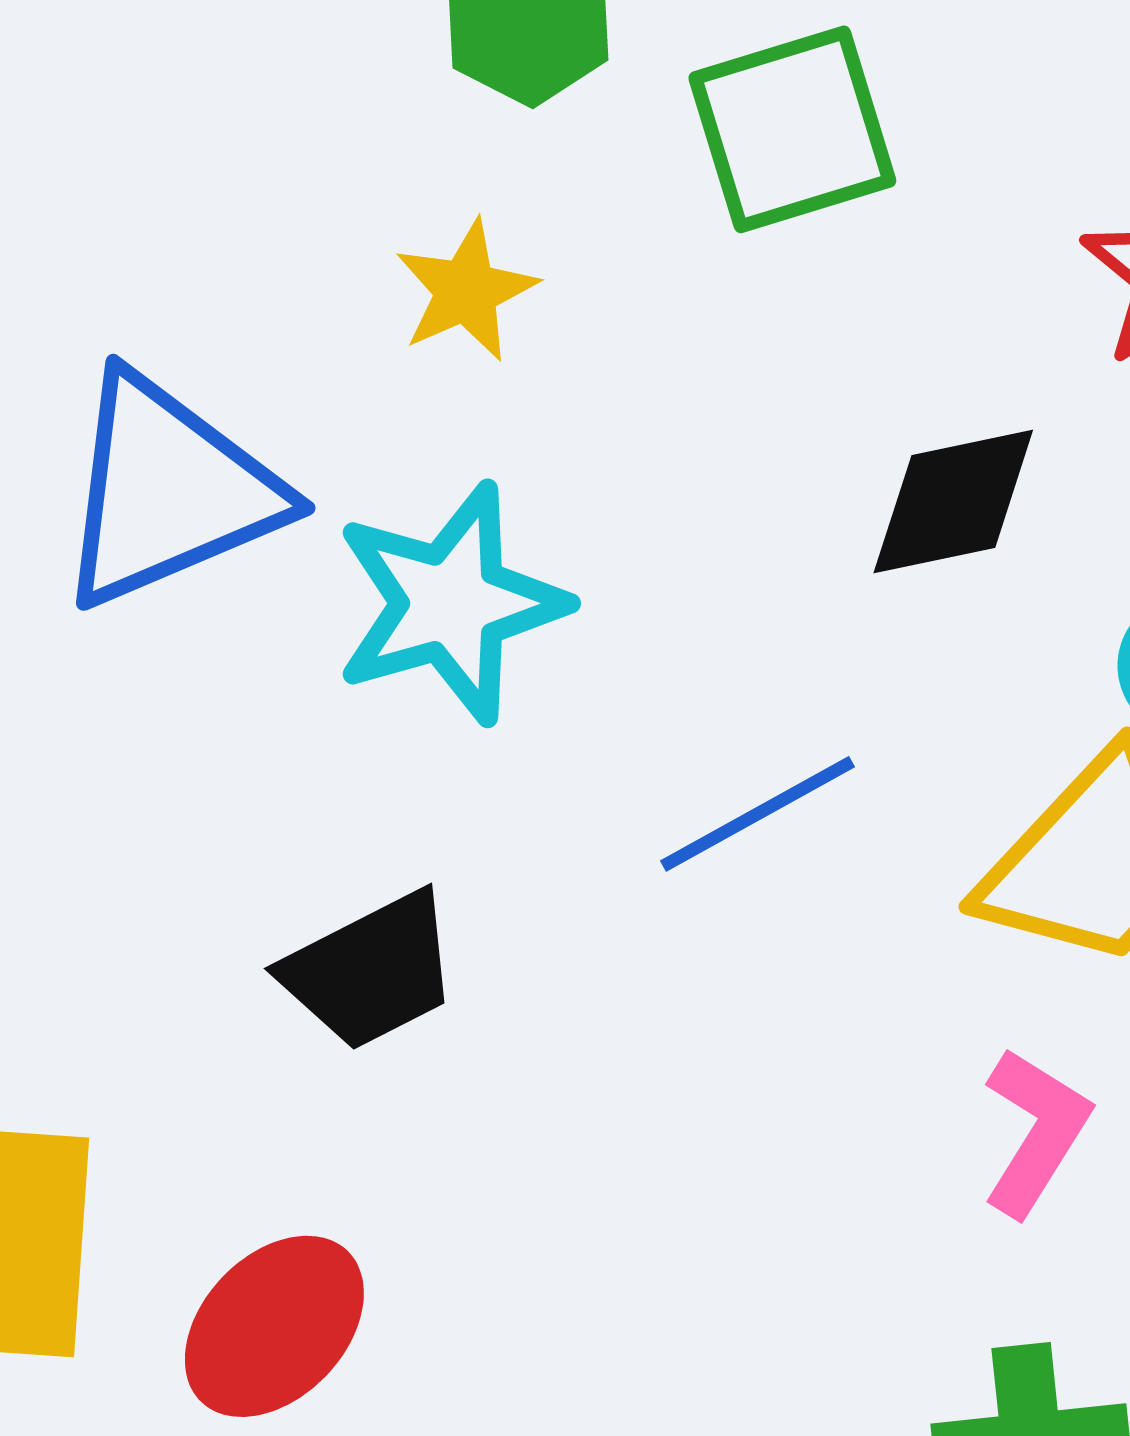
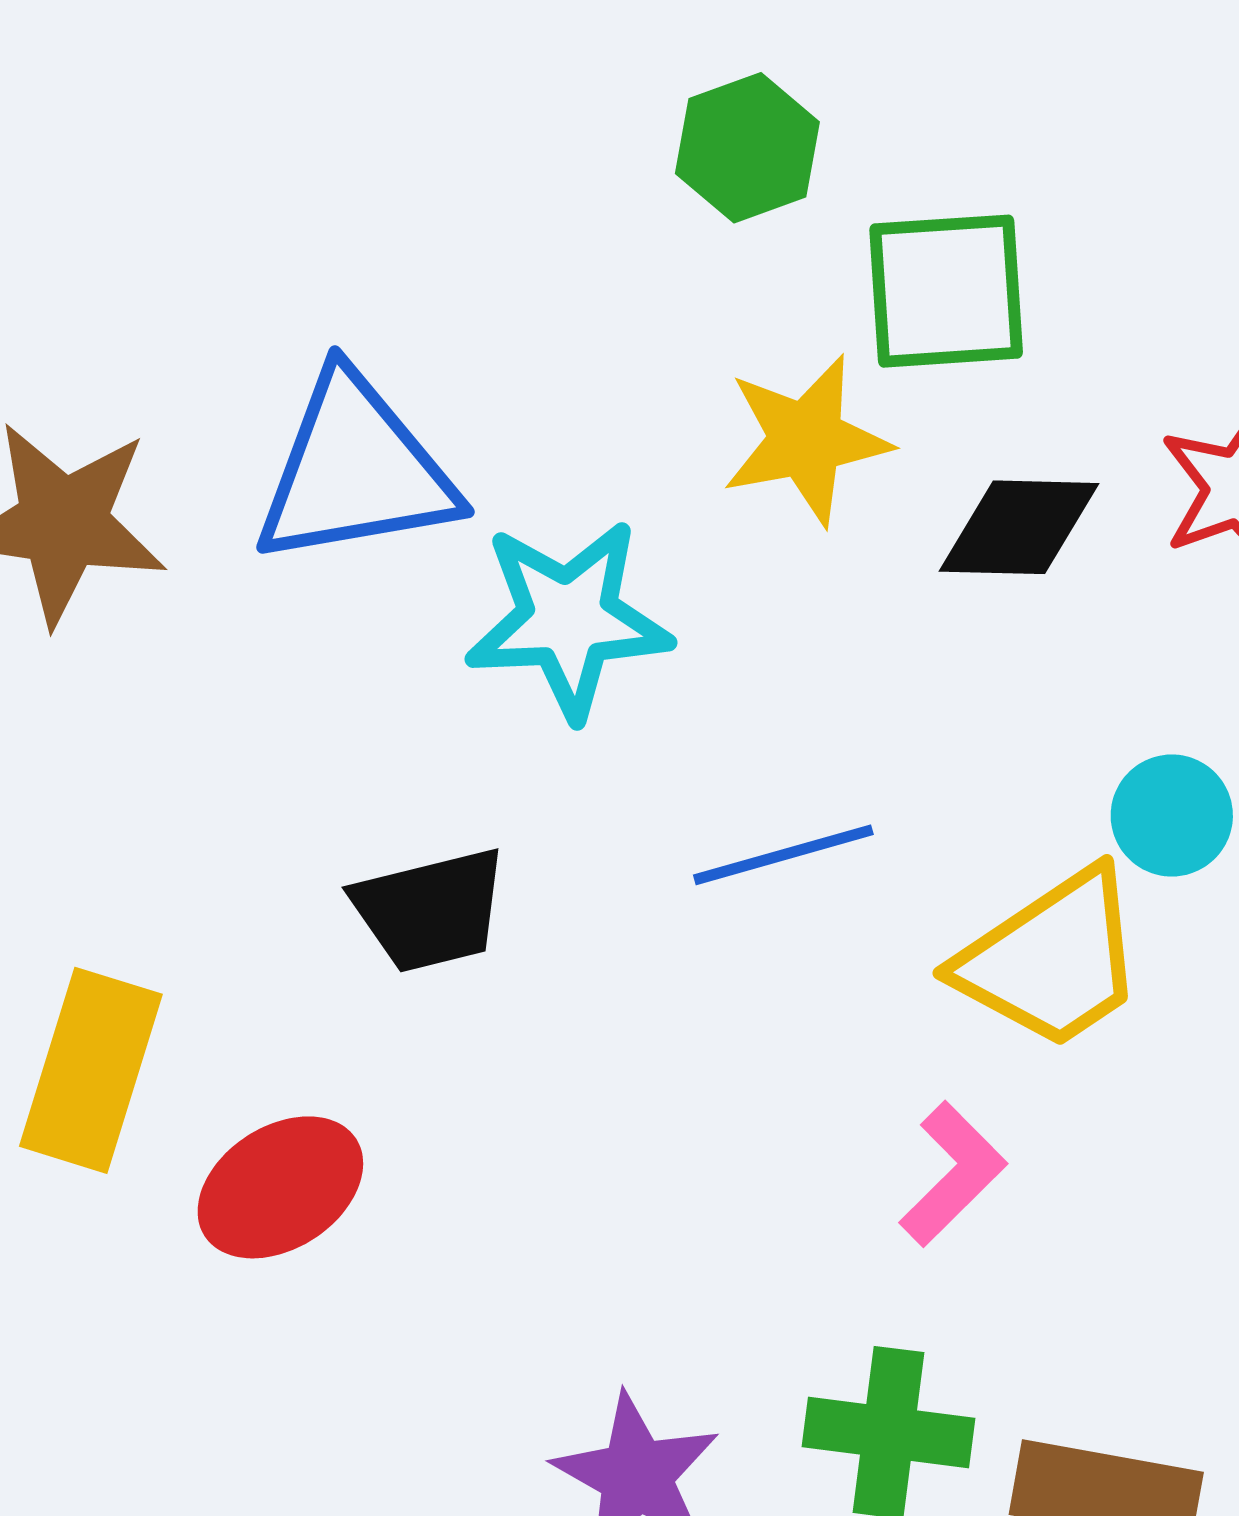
yellow star: (466, 291) -> (806, 440), moved, size x1.4
black diamond: (953, 502) -> (1019, 527), moved

